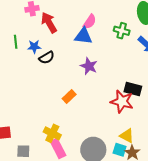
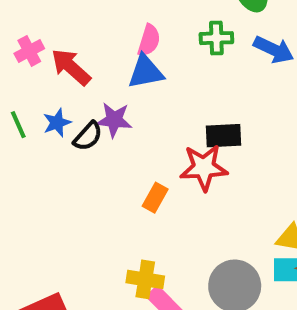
purple star: (89, 66) -> (114, 120), moved
black rectangle: (133, 89) -> (223, 136), moved
red star: (122, 102) -> (204, 167), moved

